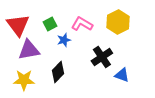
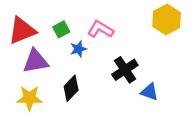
yellow hexagon: (118, 22) -> (167, 20), moved
red triangle: (18, 25) -> (22, 31), turned 45

